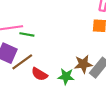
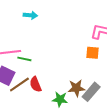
red semicircle: (39, 74) -> (36, 84), moved, turned 35

